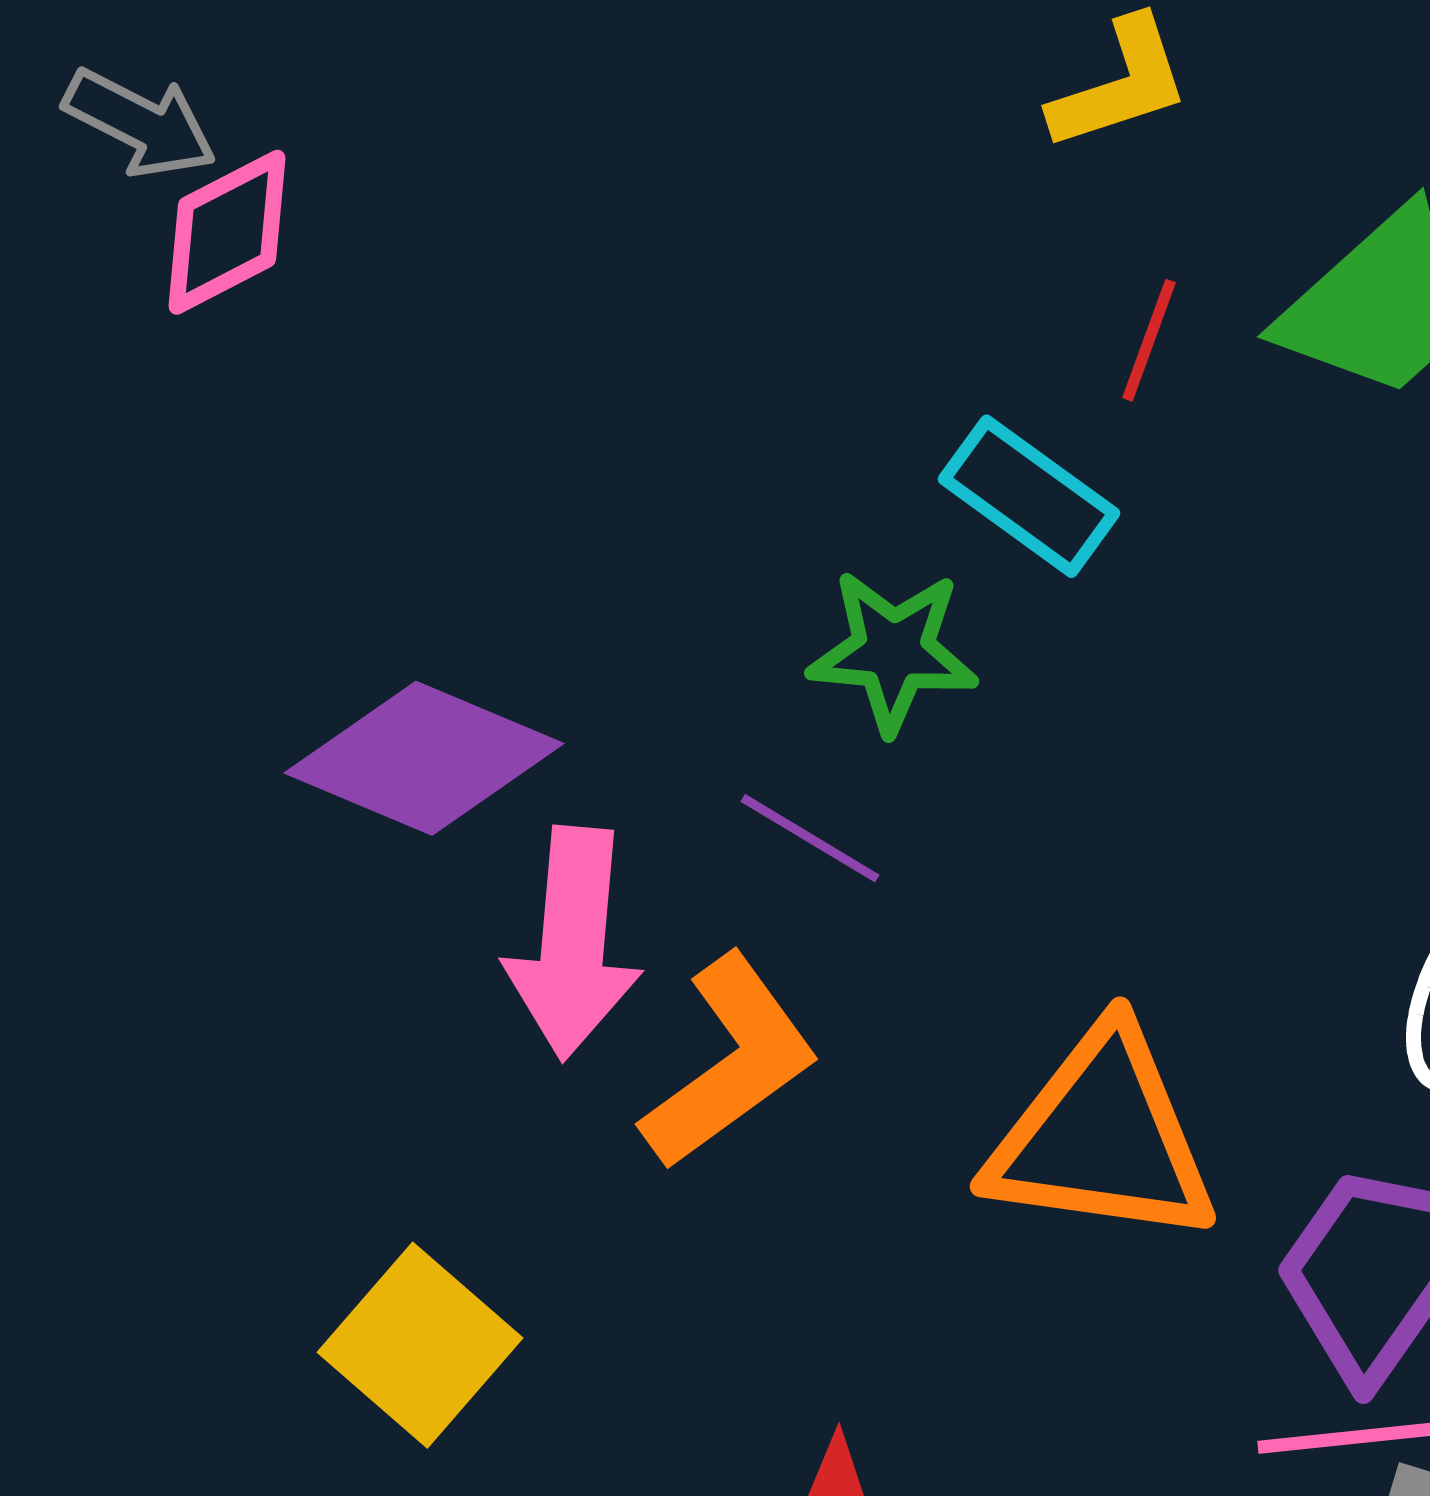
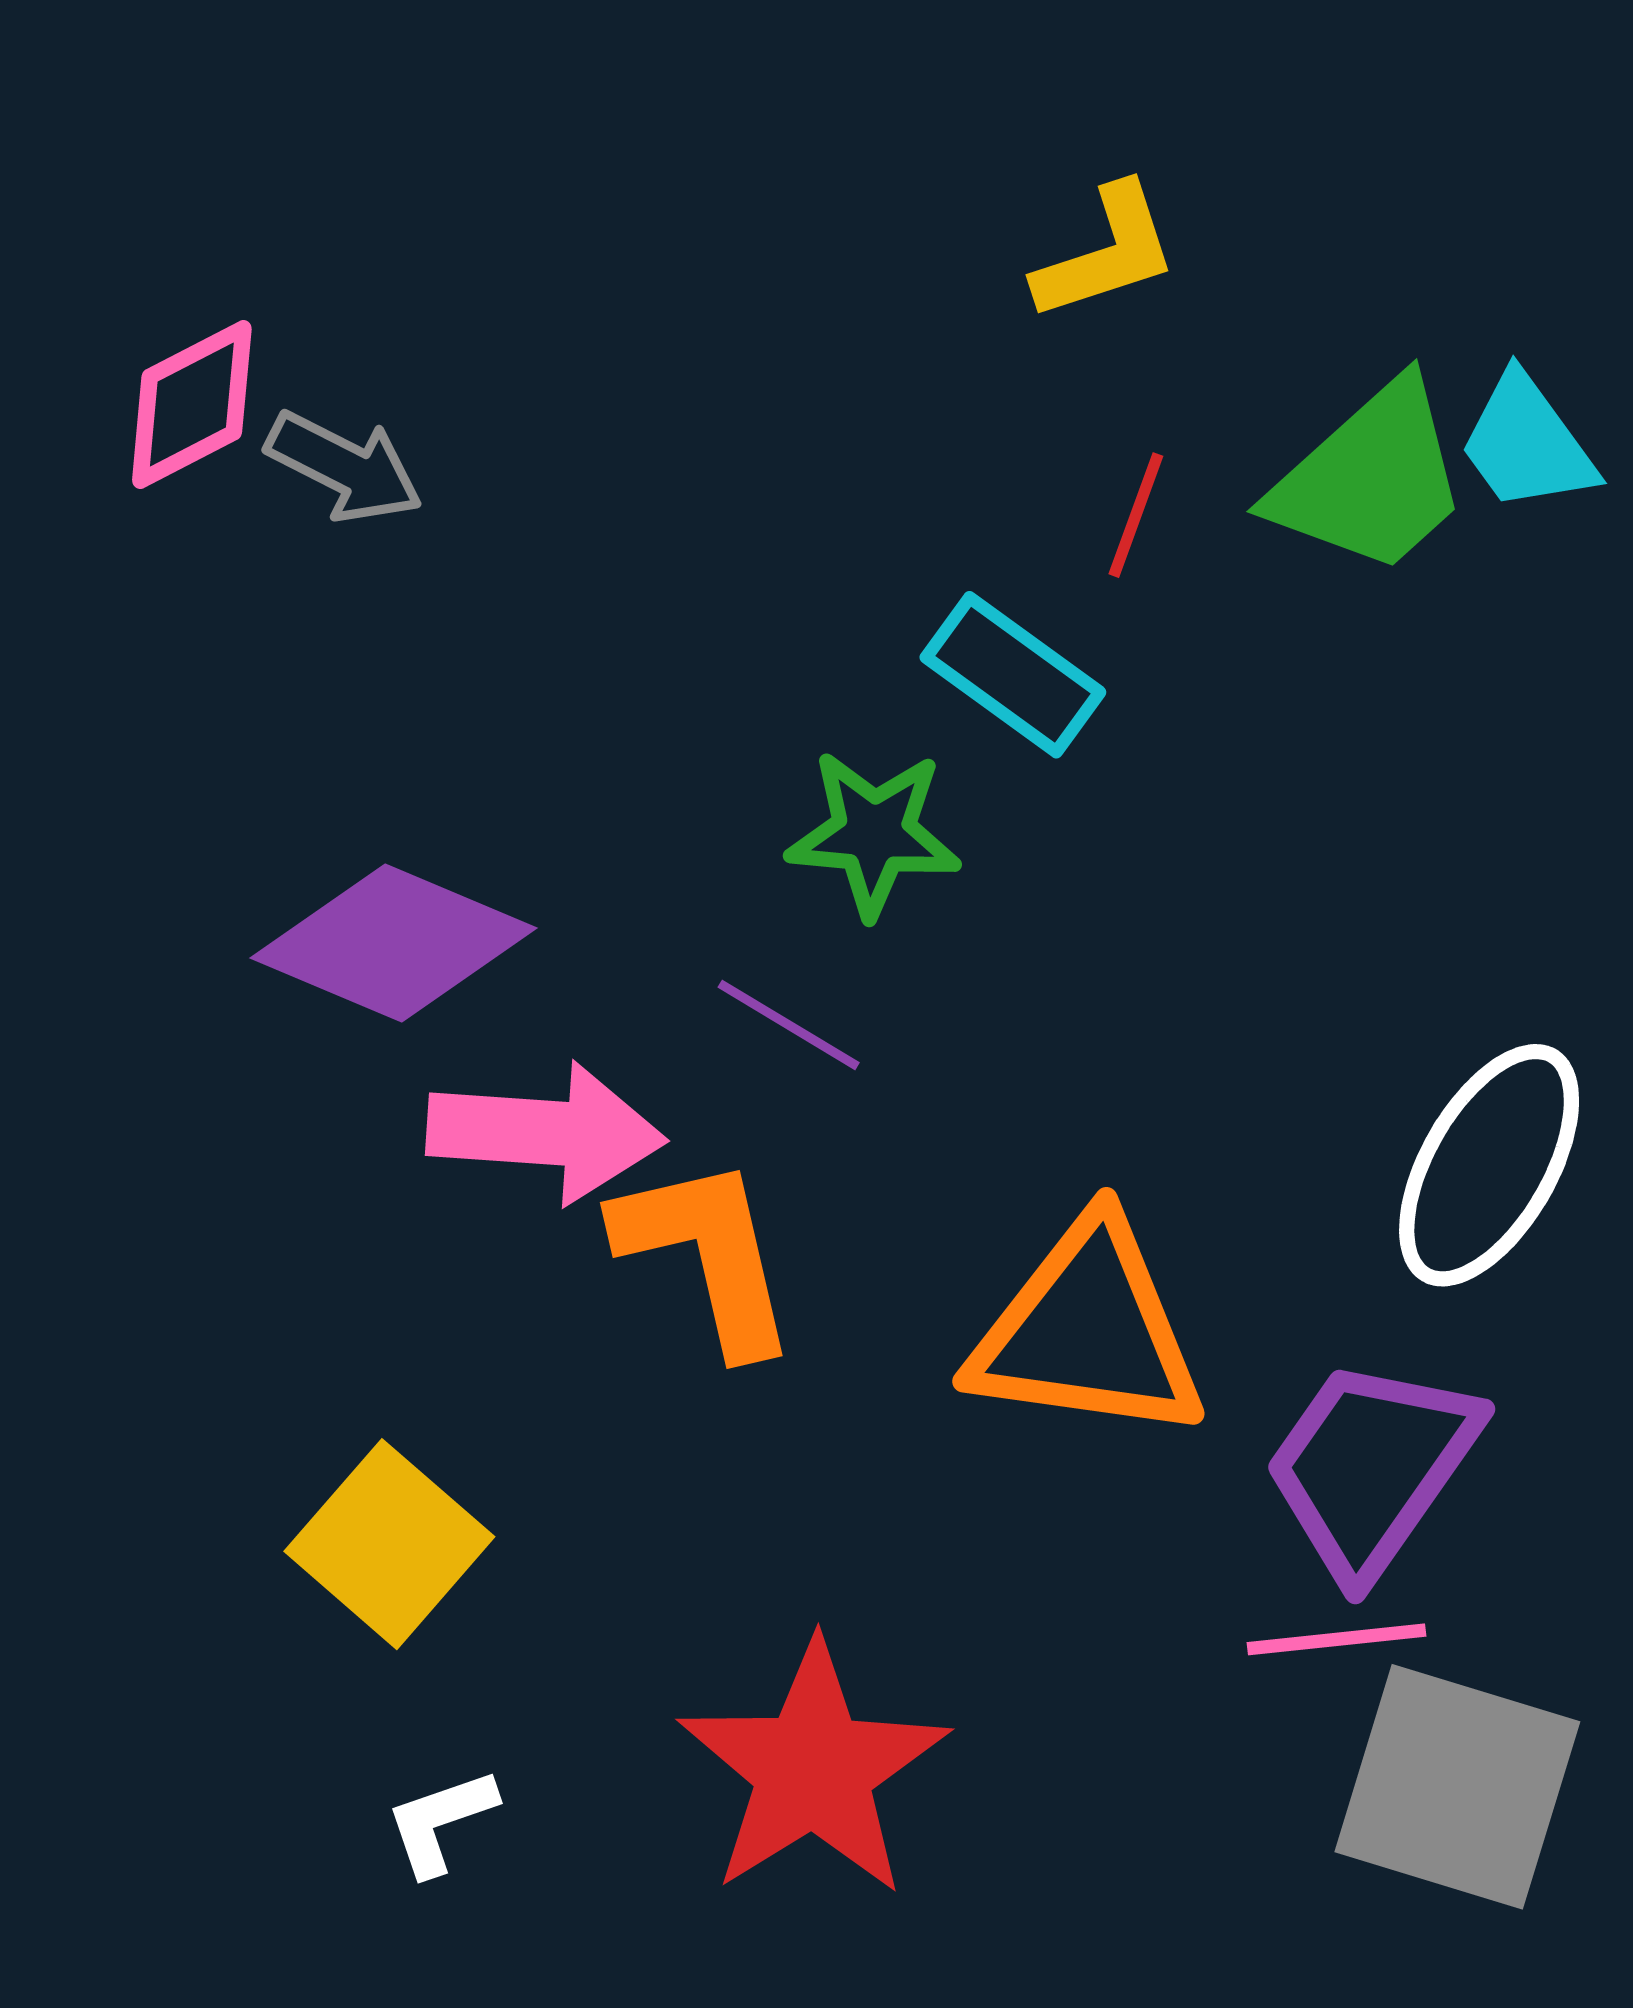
gray arrow: (140, 123) -> (344, 467), moved
pink arrow: (573, 943) -> (546, 1132), turned -91
orange L-shape: (730, 1062) -> (707, 1254), turned -67

